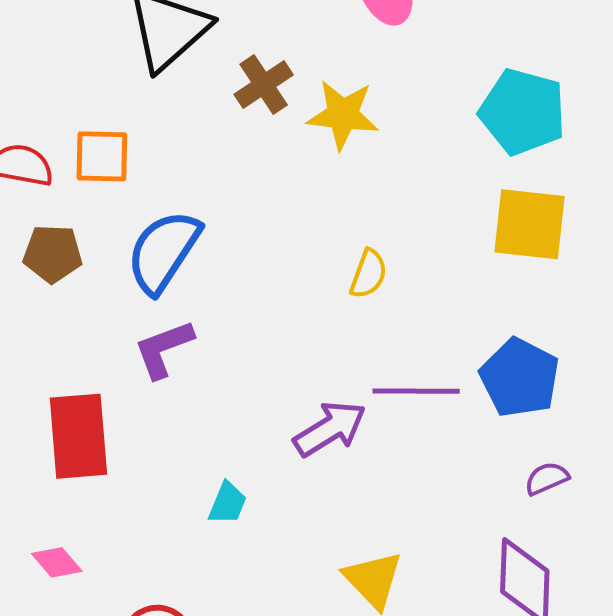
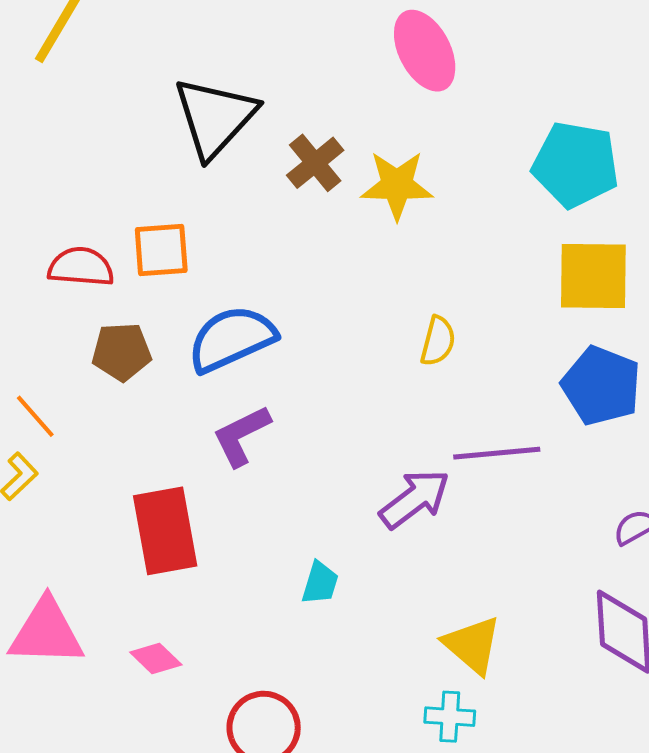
blue semicircle: (163, 252) -> (232, 339), turned 38
blue pentagon: (520, 378) -> (601, 386), moved

